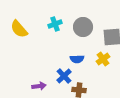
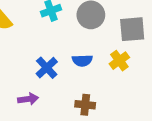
blue cross: (64, 76) -> (47, 68), moved

